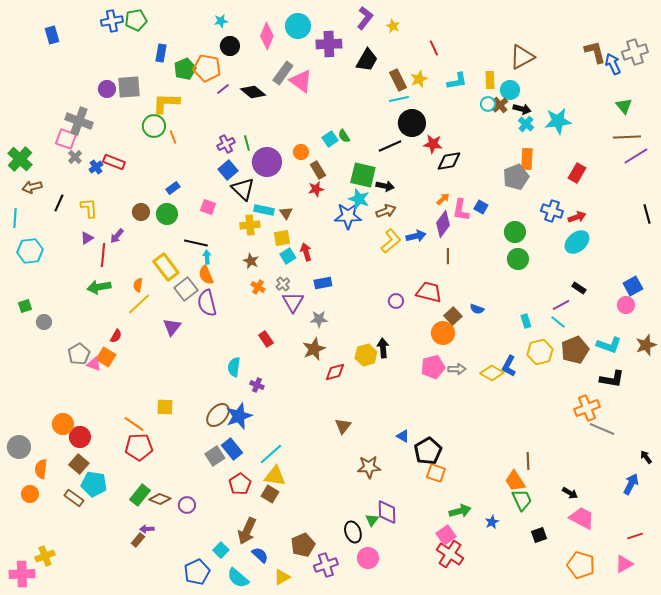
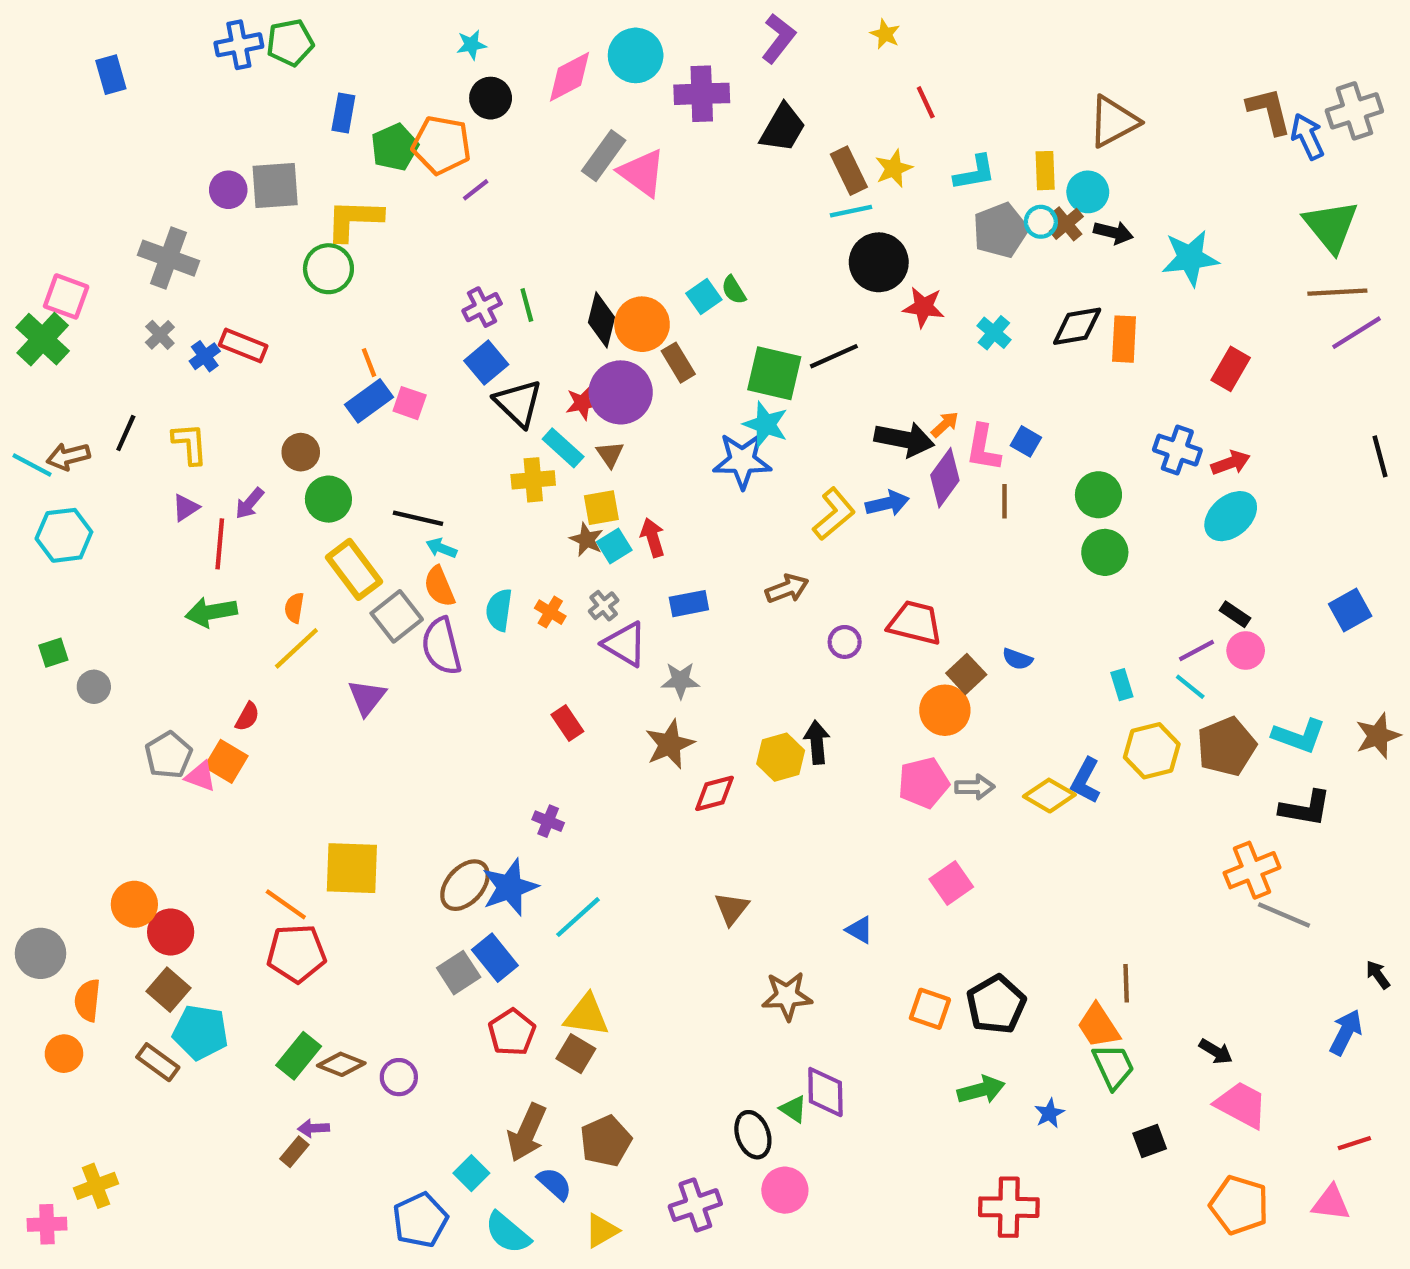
yellow star: (393, 26) -> (885, 34), moved
pink diamond: (267, 36) -> (569, 77), turned 40
black diamond: (253, 92) -> (601, 320), moved, turned 65
green triangle: (624, 106) -> (1331, 226), size x1.6
cyan cross: (526, 124) -> (994, 333), moved
orange line: (173, 137) -> (369, 363), moved
pink square: (66, 139) -> (66, 296), moved
black line: (390, 146) -> (834, 356), moved
orange circle: (301, 152) -> (642, 324), size x1.6
black diamond: (449, 161) -> (1077, 326), moved
purple circle: (267, 162) -> (621, 392), moved
gray pentagon: (516, 177) -> (1000, 230), moved
black arrow: (385, 186) -> (904, 439), moved, size x1.5
brown arrow: (32, 187) -> (68, 456), moved
blue rectangle: (173, 188) -> (369, 401), size x1.5
red star: (316, 189) -> (582, 403), moved
pink square: (208, 207) -> (410, 403), moved
cyan rectangle: (264, 210) -> (563, 448), turned 30
brown arrow: (386, 211) -> (787, 589), moved
green circle: (167, 214) -> (328, 499), moved
cyan line: (15, 218) -> (32, 465), turned -66
brown line: (448, 256) -> (1005, 501), moved
cyan arrow: (207, 257) -> (442, 548), turned -64
brown star: (251, 261) -> (587, 540), moved
purple triangle: (293, 302) -> (625, 644), turned -30
pink circle: (626, 305) -> (1246, 650), moved
cyan semicircle: (234, 367) -> (499, 610), moved
yellow square: (165, 407) -> (352, 868), size x1.6
black pentagon: (428, 451) -> (996, 1005), moved
cyan line: (271, 454) -> (578, 917), moved
green triangle: (372, 520) -> (793, 1109), turned -32
pink square: (446, 535) -> (951, 883), moved
brown pentagon: (303, 545) -> (606, 1141), moved
red cross: (450, 554) -> (1009, 1207), moved, turned -32
pink triangle: (624, 564) -> (1331, 1203), turned 36
pink cross: (22, 574) -> (47, 1224), size x0.7

